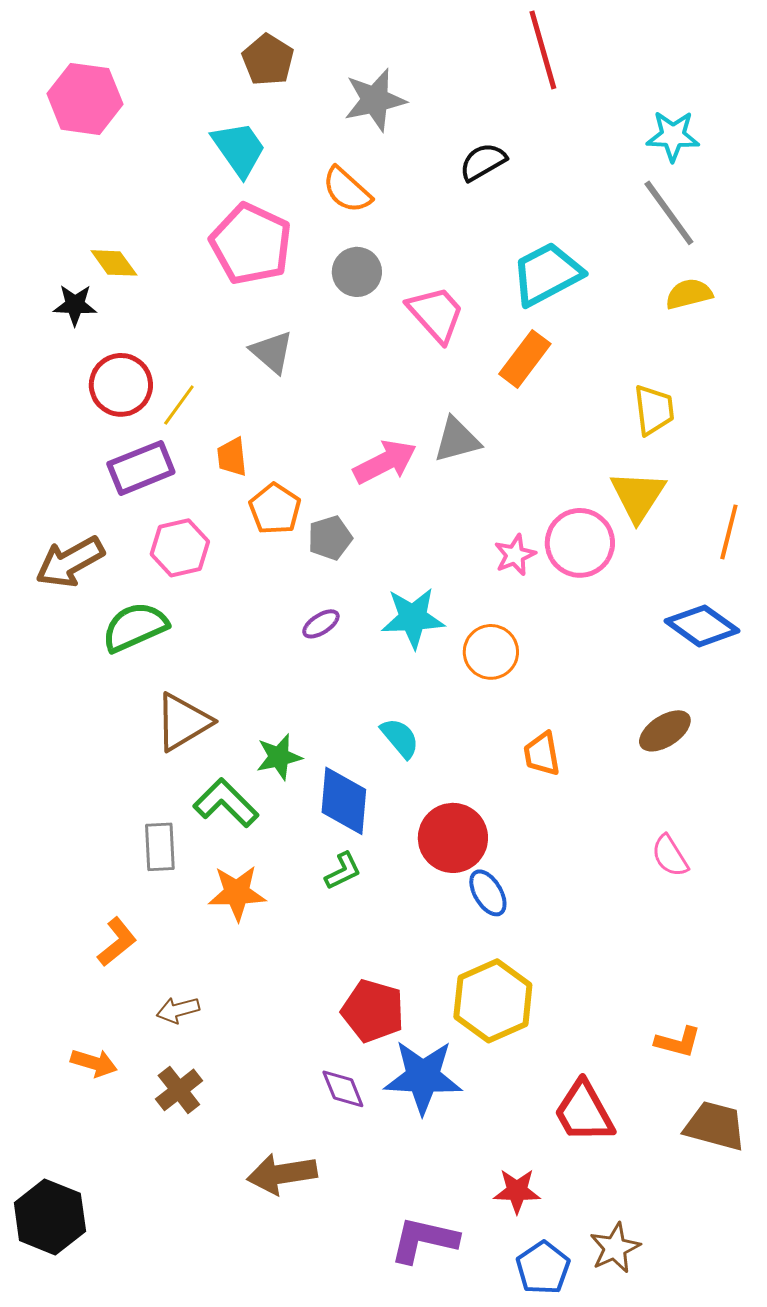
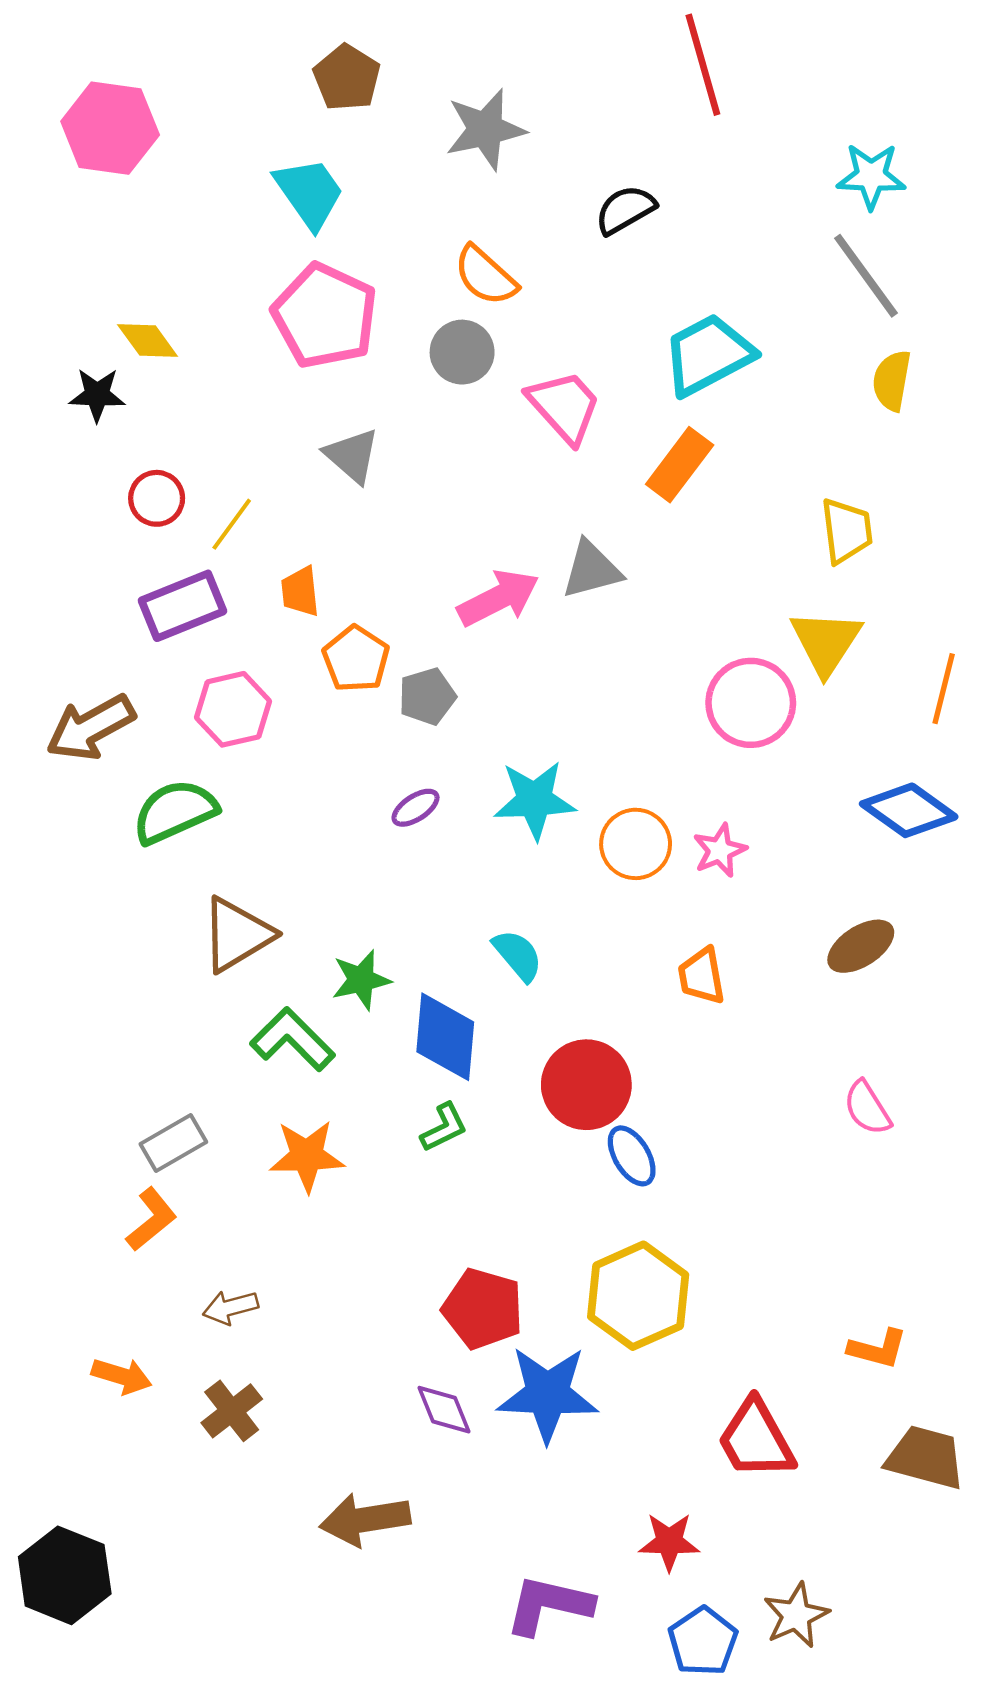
orange semicircle: (347, 190) -> (485, 276), moved
yellow semicircle: (689, 294) -> (892, 381), turned -66
red circle: (121, 385) -> (157, 498), size x0.7
pink star: (515, 555) -> (720, 850), moved
gray rectangle: (160, 847) -> (173, 1143), moved, turned 63

